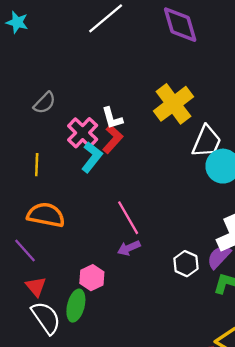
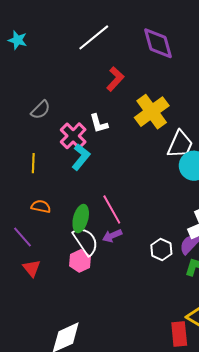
red L-shape: (113, 139) -> (115, 79), moved
orange semicircle: (46, 215) -> (41, 206), size x0.6
green ellipse: (76, 306) -> (81, 219), moved
white semicircle: (46, 318) -> (86, 241), moved

